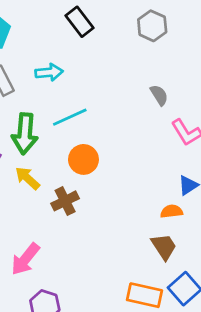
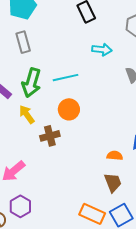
cyan arrow: (49, 72) -> (102, 50), moved
orange semicircle: (172, 211) -> (115, 156), moved

